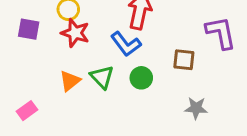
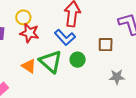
green triangle: (102, 77) -> (51, 62), size x1.4
orange triangle: (70, 81) -> (29, 66), turned -42

